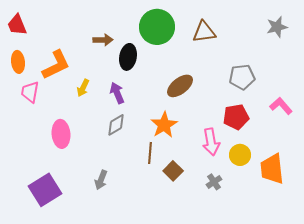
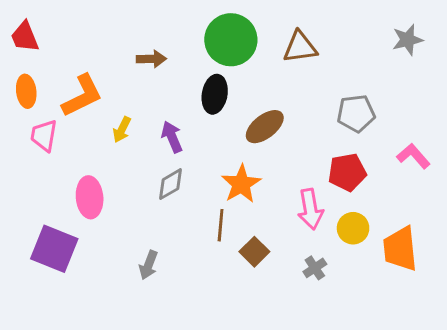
black ellipse: (128, 57) -> (215, 94), moved
purple square: (45, 190) -> (54, 249), moved, turned -36

